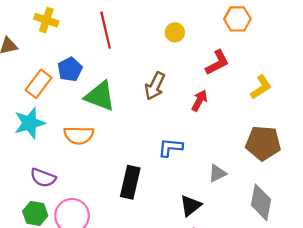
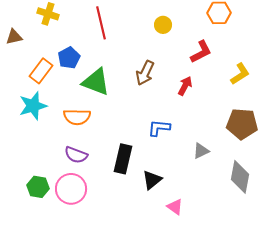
purple semicircle: (43, 178) -> (76, 155), moved
black triangle: (191, 206) -> (152, 180), moved

